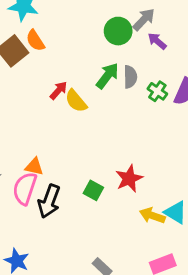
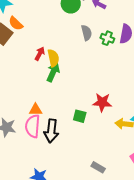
green arrow: (107, 76) -> (53, 72), moved
yellow semicircle: (76, 101) -> (53, 58), turned -138
red star: (129, 179) -> (102, 102), turned -30

